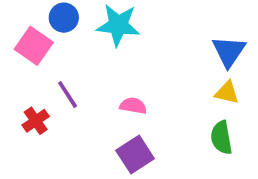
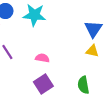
green semicircle: (221, 138) -> (83, 85), moved

